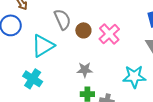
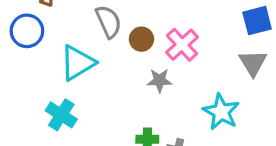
gray star: (85, 70) -> (159, 80), moved
cyan star: (134, 77) -> (221, 112), turned 30

